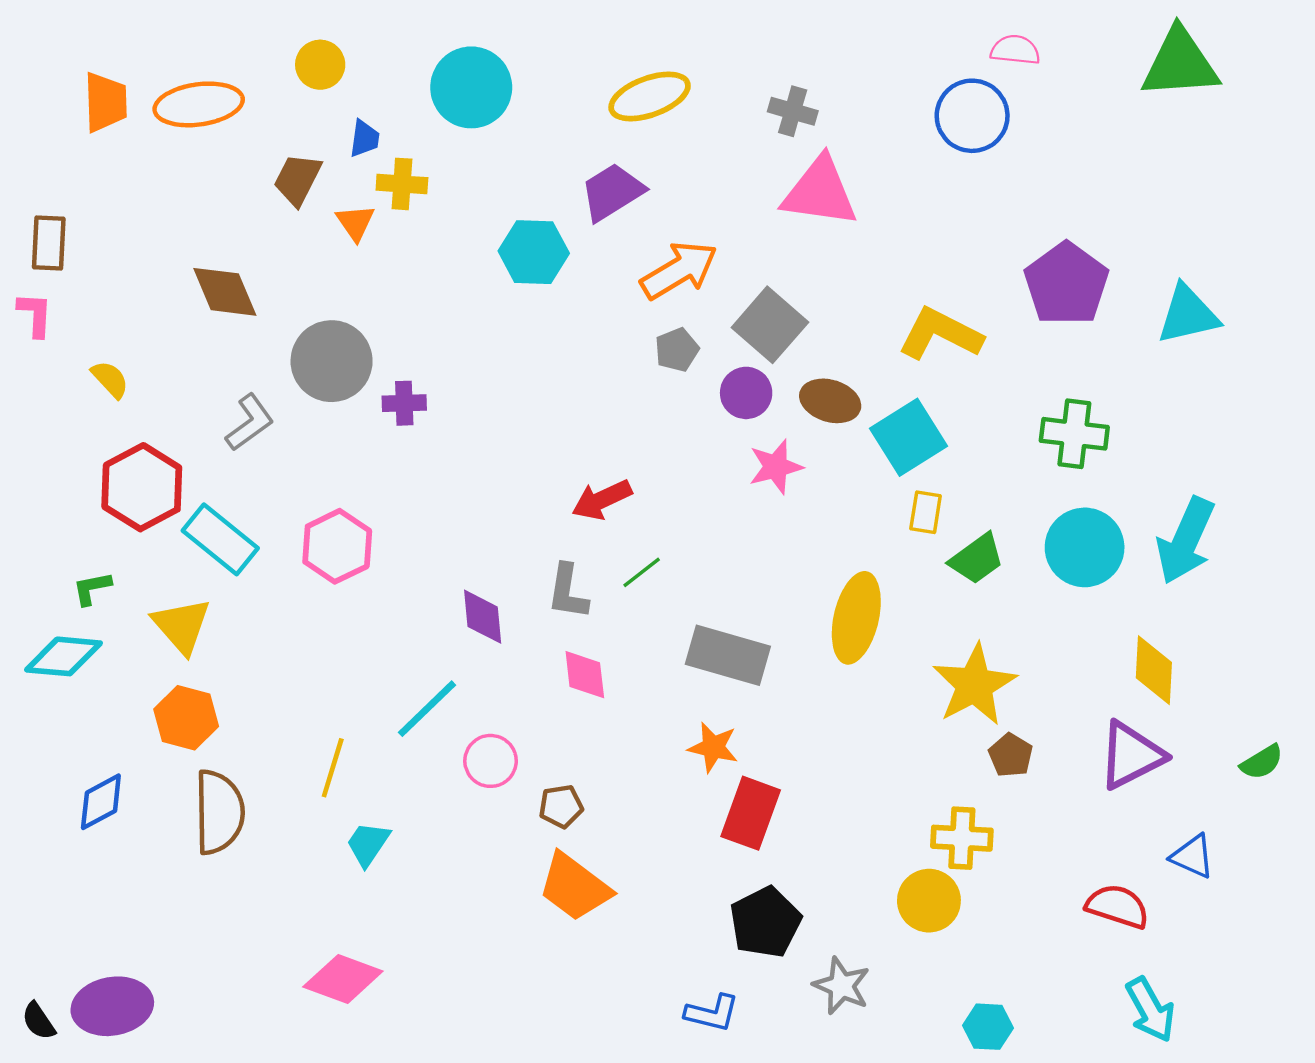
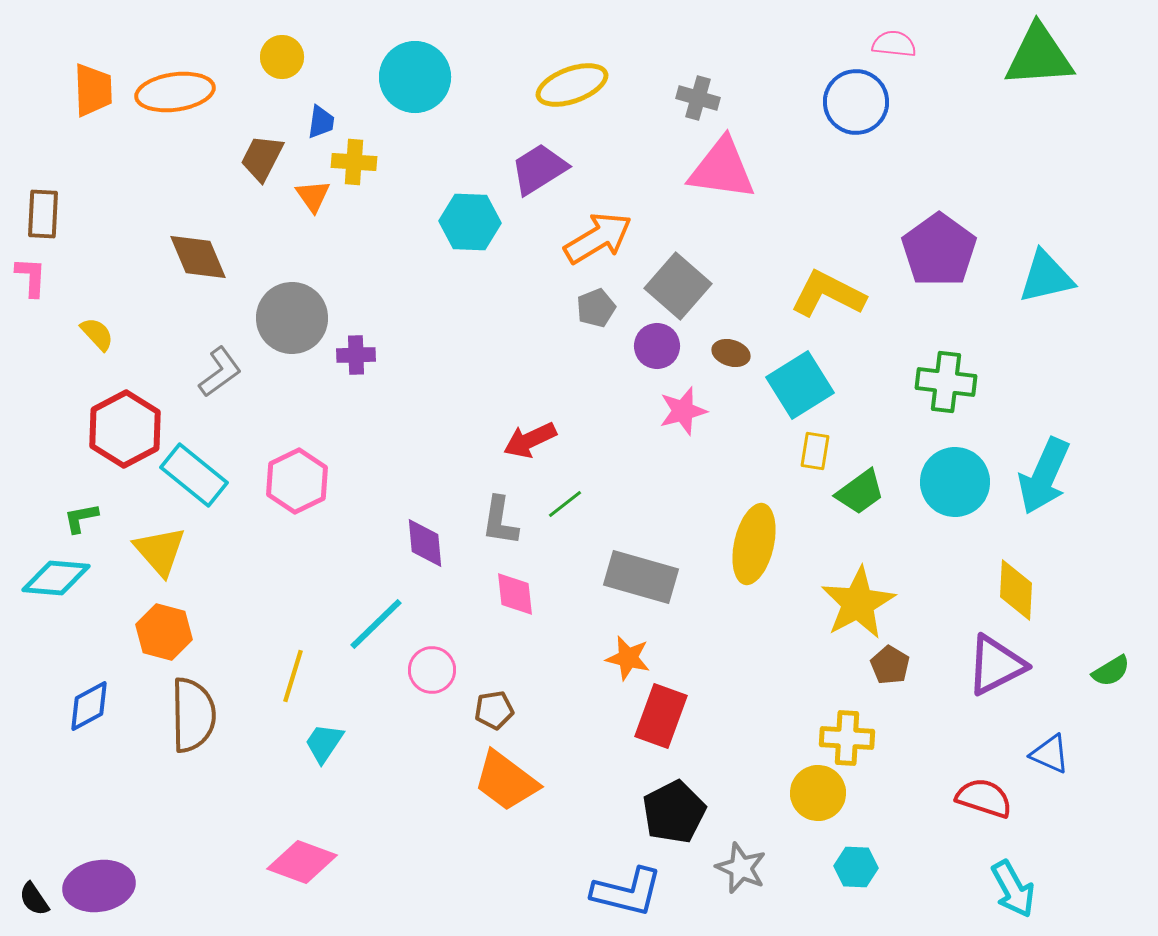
brown ellipse: (830, 401) -> (731, 353), size x0.7
blue L-shape: (712, 1013) -> (627, 892), size x1.5
cyan hexagon: (988, 1027) -> (856, 867), moved

